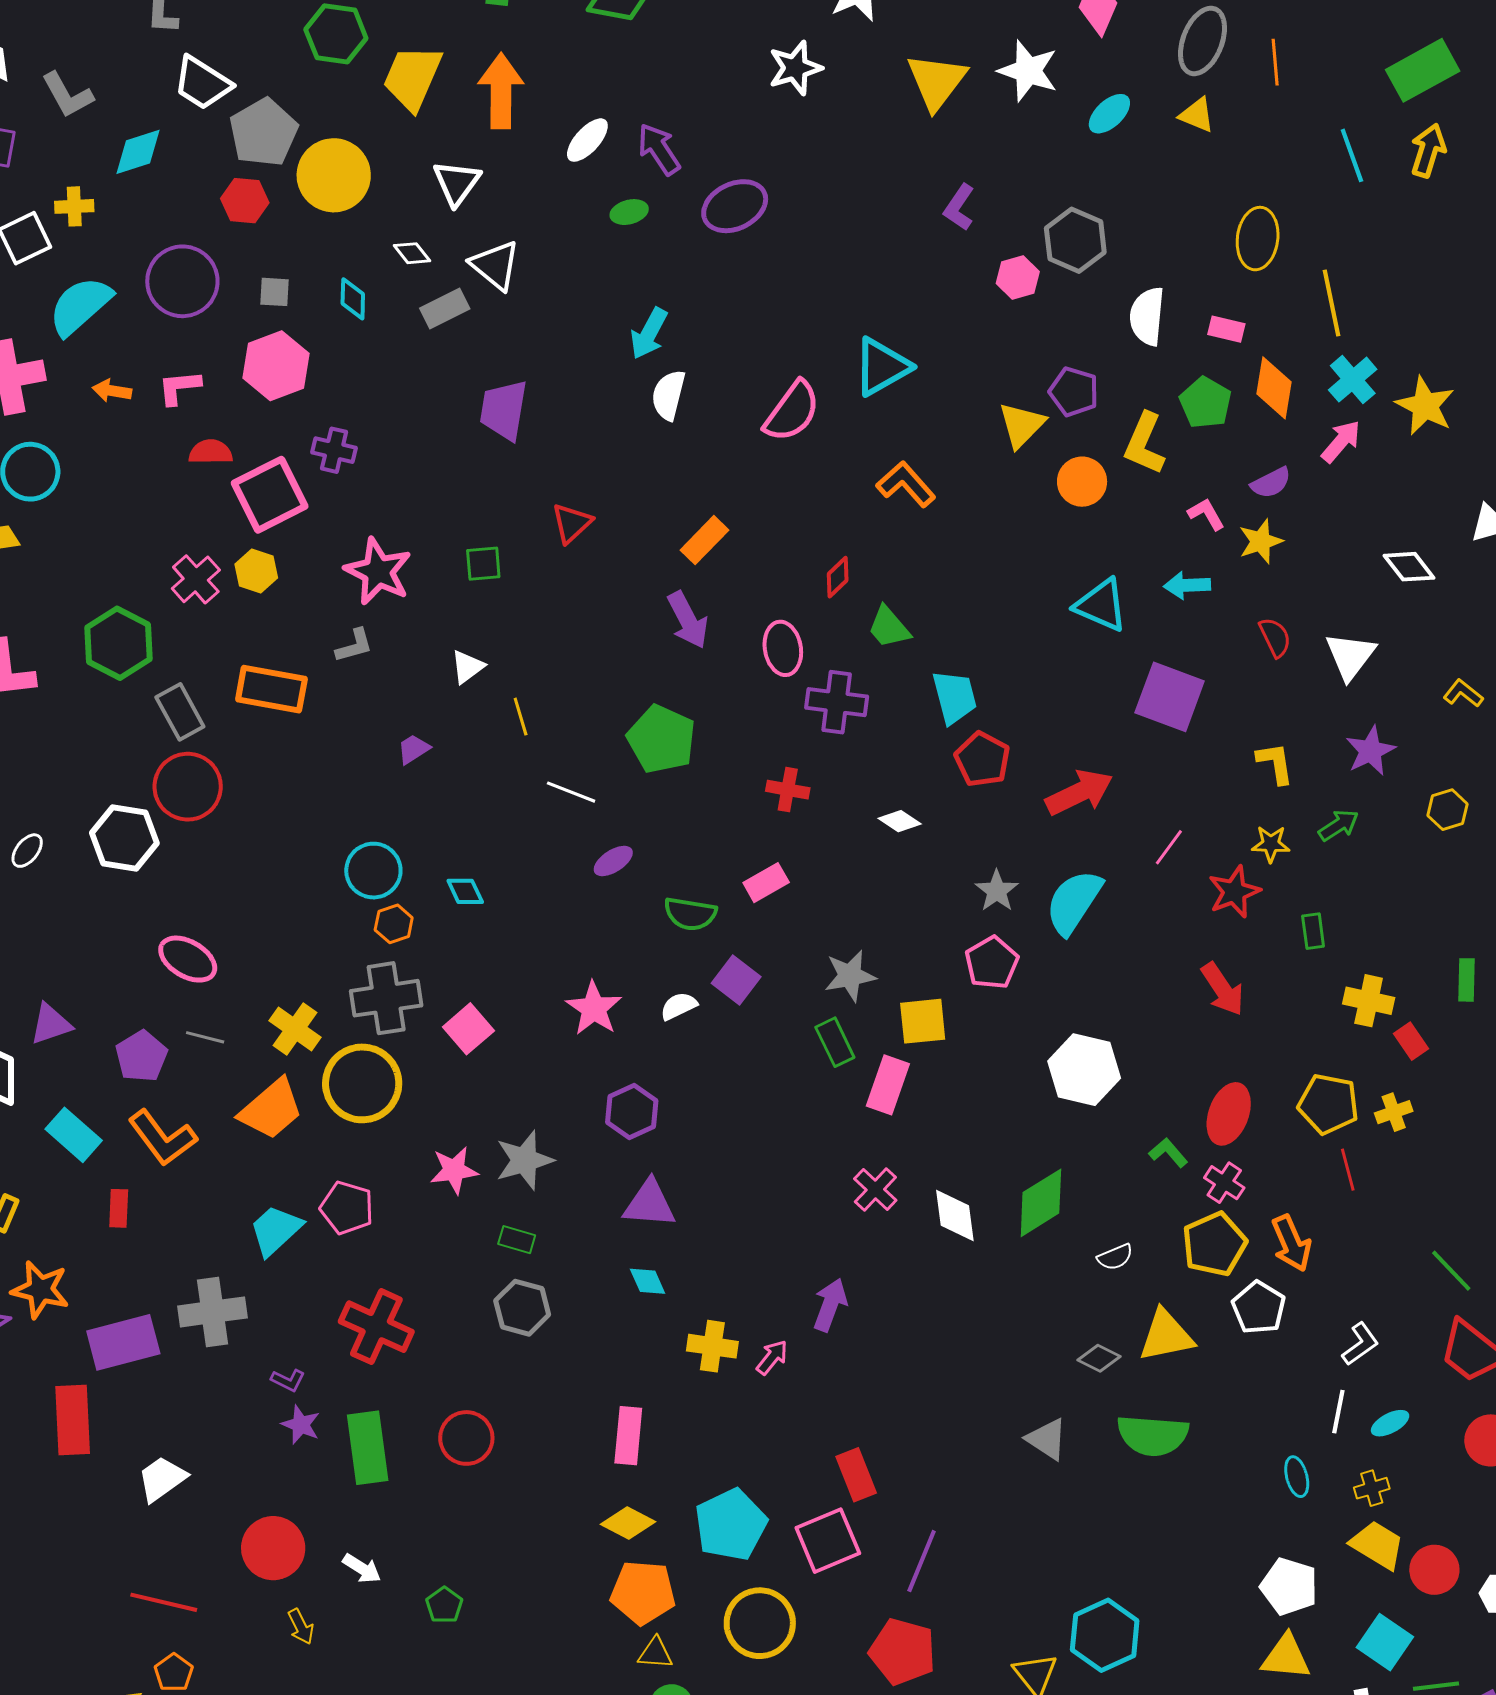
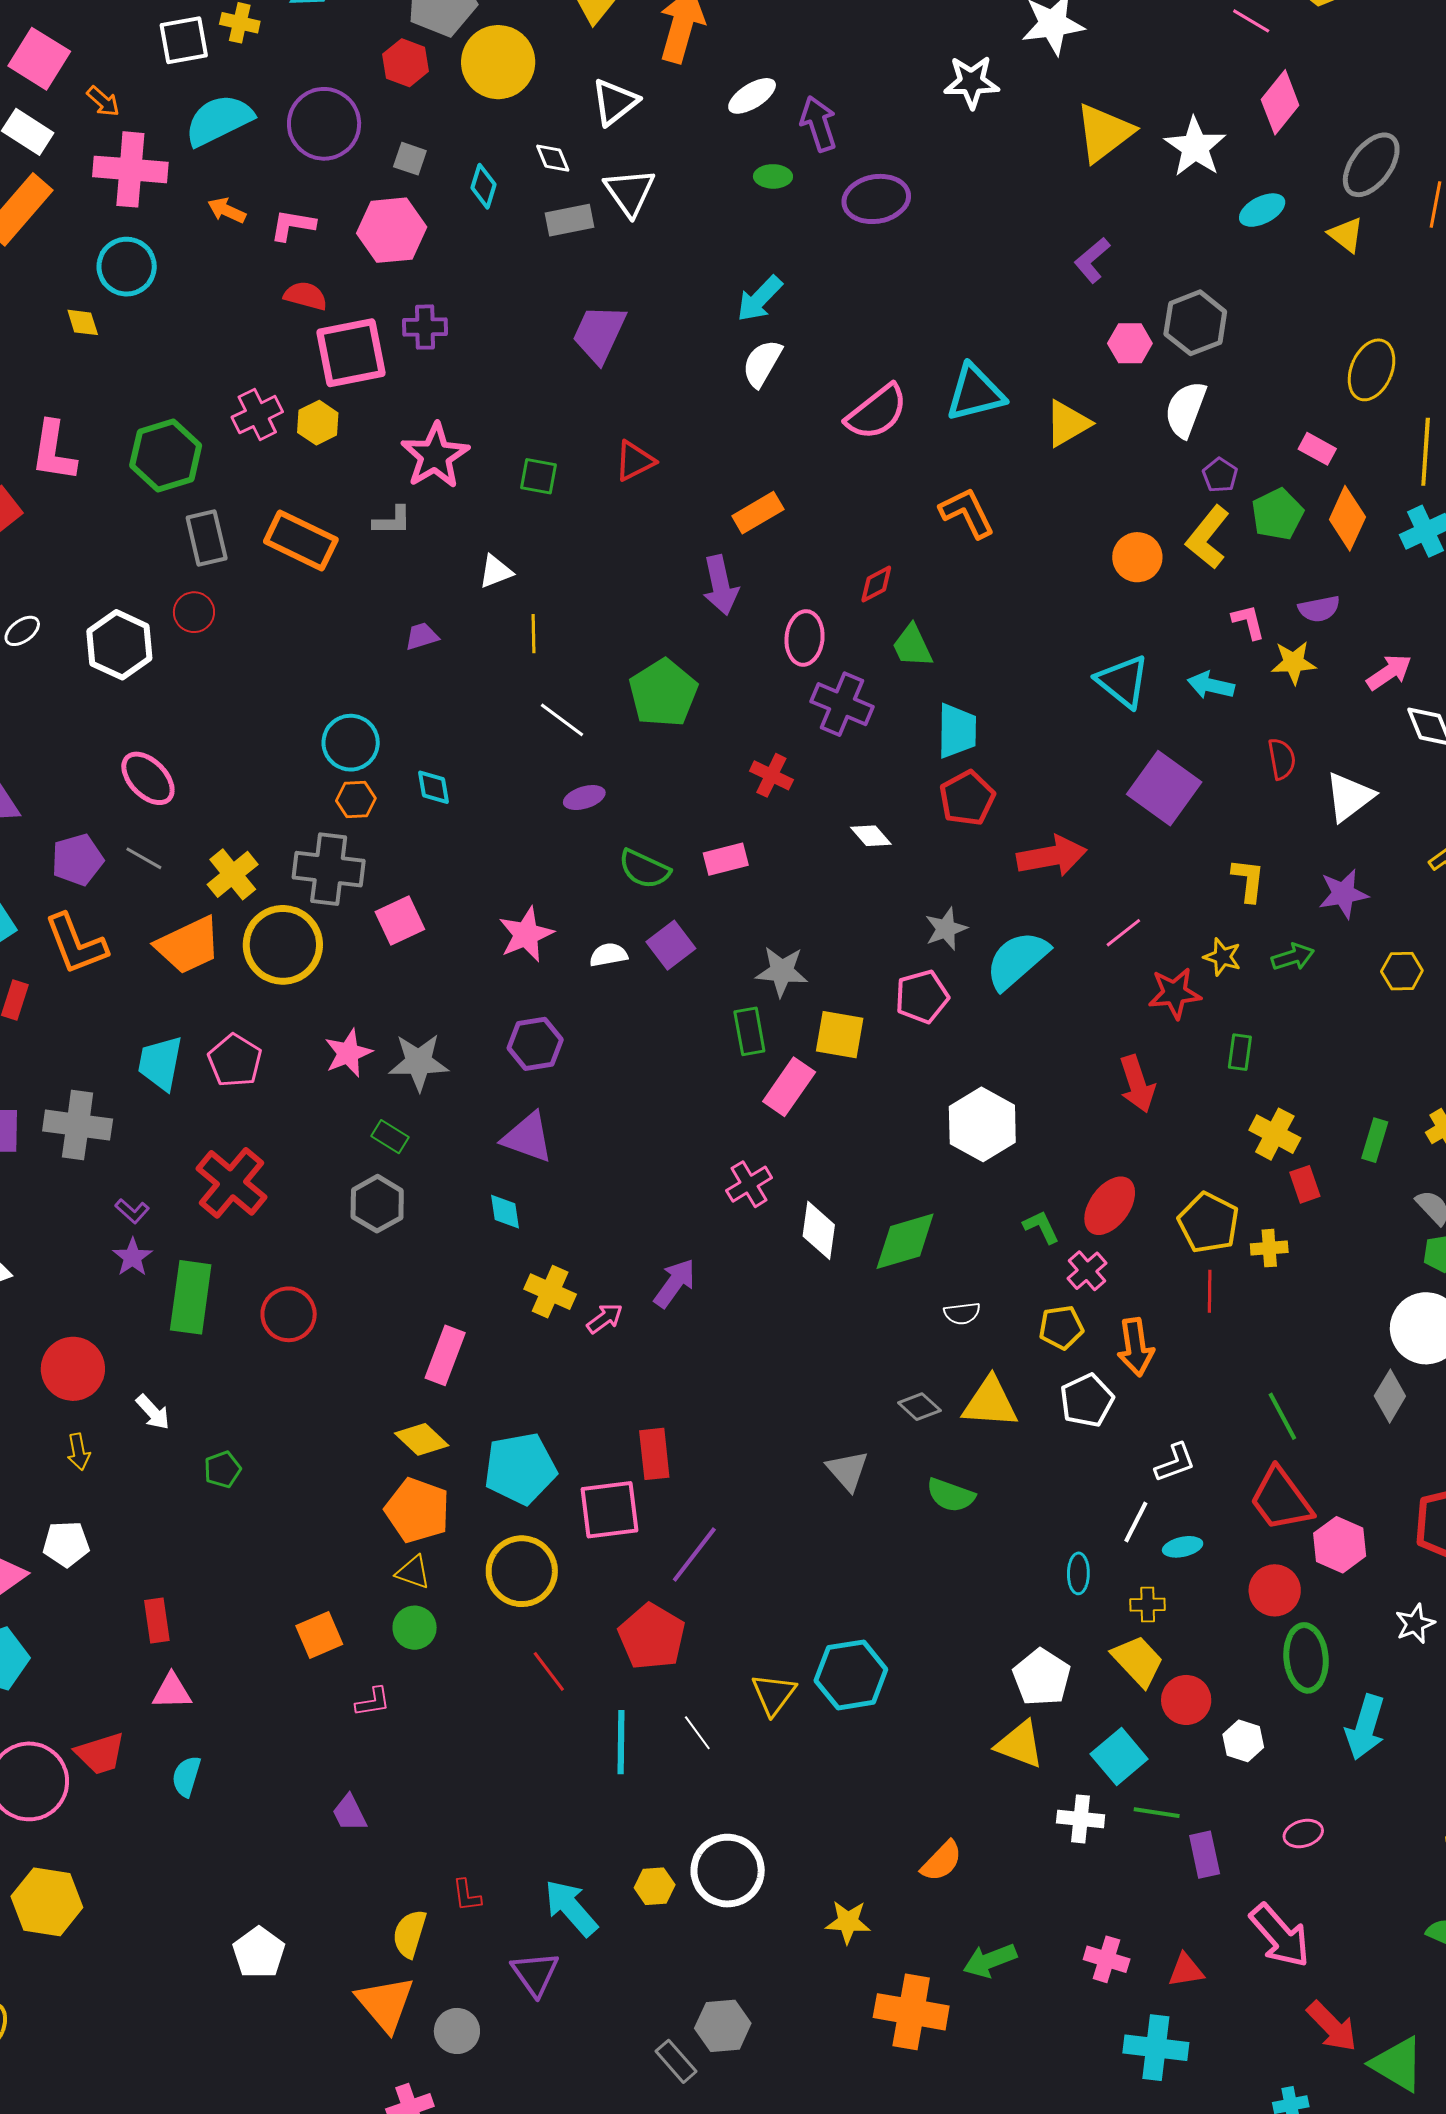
white semicircle: (1147, 316) -> (1186, 409), moved
purple pentagon: (1074, 392) -> (1220, 475), moved, size x0.7
yellow triangle: (1022, 425) -> (1068, 423), moved
pink arrow: (1341, 441) -> (1389, 672), moved
purple cross: (334, 450) -> (425, 327), turned -30
red circle: (188, 787) -> (194, 612), size x0.6
pink star: (454, 1170) -> (348, 1053), turned -30
cyan trapezoid: (276, 1230) -> (160, 1063), turned -52
yellow pentagon: (1214, 1244) -> (1061, 1327), size x0.7
green semicircle: (1153, 1435) -> (951, 1495), size x0.7

